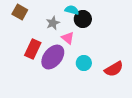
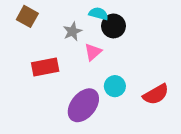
pink triangle: (68, 38) -> (93, 52), turned 40
red rectangle: (33, 49) -> (45, 67), turned 54
purple ellipse: (53, 57) -> (83, 105), moved

